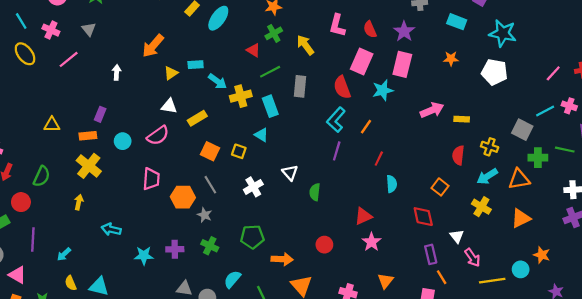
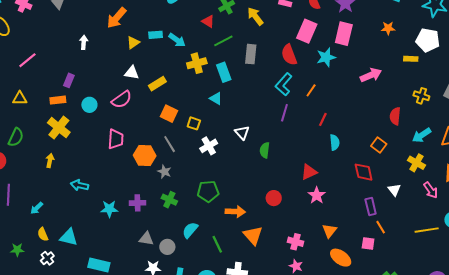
pink line: (69, 59) -> (27, 60), moved
cyan arrow: (217, 81) -> (177, 40), moved
yellow rectangle: (462, 119) -> (411, 59), moved
yellow triangle: (52, 125) -> (20, 98), moved
yellow cross: (490, 147) -> (421, 96), moved
yellow square: (239, 151) -> (194, 123), moved
pink arrow: (472, 258) -> (431, 190), moved

